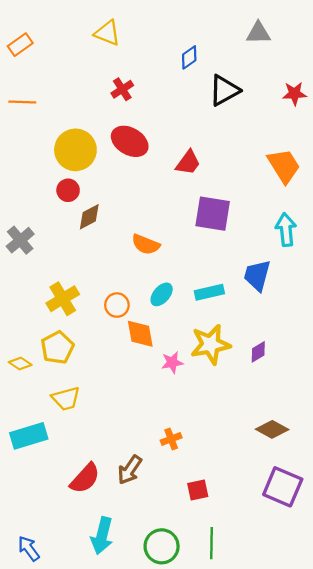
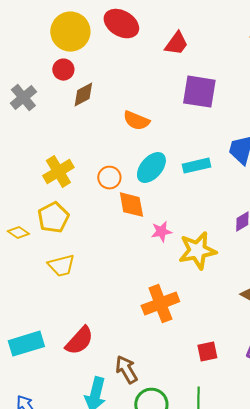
gray cross: (20, 240) -> (23, 98), moved
cyan ellipse: (162, 294) -> (151, 168), size x1.4
yellow star: (210, 344) -> (197, 251), moved
cyan rectangle: (29, 436) -> (26, 344), moved
orange cross: (171, 439) -> (160, 304), size x1.8
brown arrow: (130, 470) -> (126, 370), moved, turned 116
red square: (198, 490) -> (207, 352), moved

